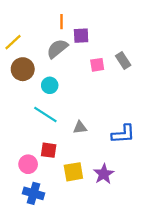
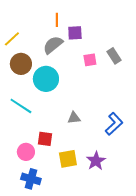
cyan circle: (50, 85) -> (46, 79), size x1.6
cyan line: (45, 115) -> (21, 106), moved
blue L-shape: (123, 134) -> (114, 124), turned -40

